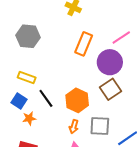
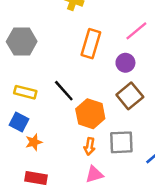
purple circle: (110, 62) -> (125, 63), size x0.6
black line: (46, 98) -> (64, 91), moved

